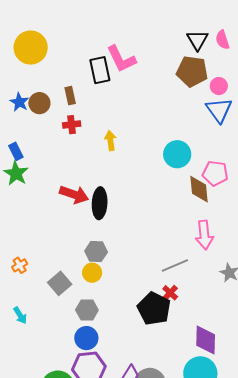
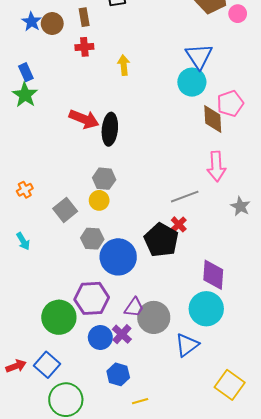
blue triangle: (219, 110) -> (199, 56), moved
pink pentagon: (215, 173) -> (230, 103), turned -30
blue circle: (86, 338) -> (118, 257), moved, size x1.5

